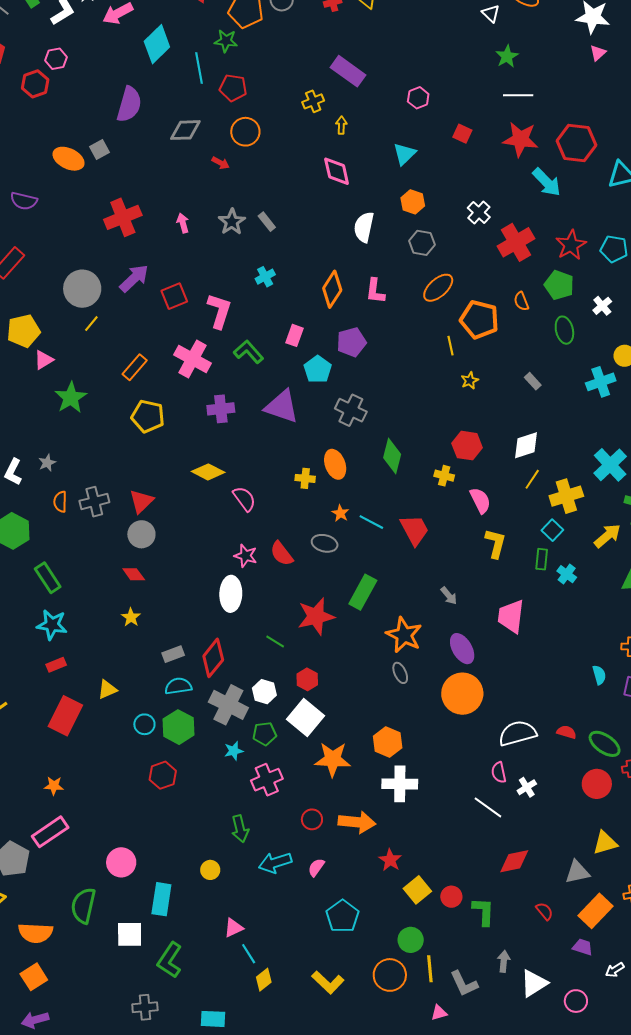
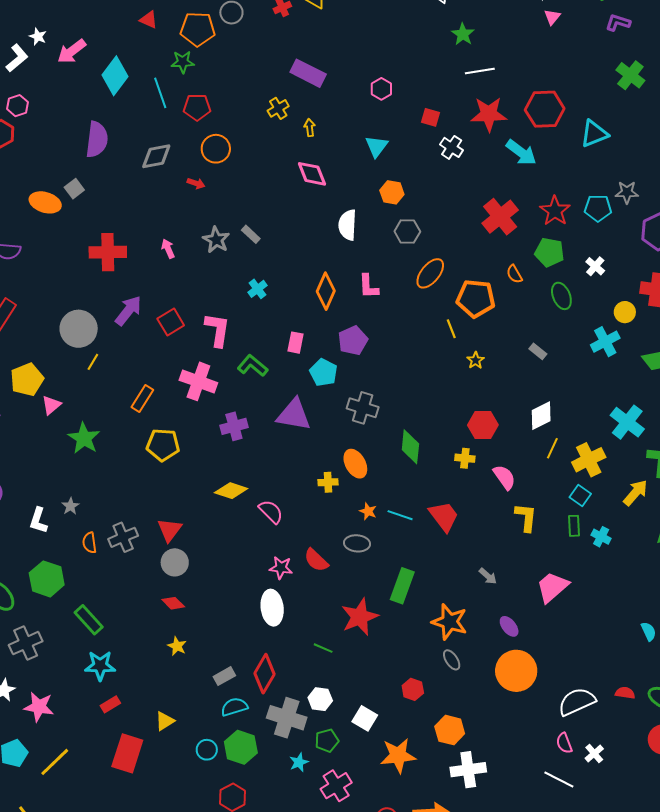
white cross: (479, 213) -> (452, 147), moved
red cross: (123, 217) -> (108, 252), turned 30
pink trapezoid: (511, 616) -> (552, 587), turned 51
purple ellipse: (462, 649) -> (509, 626), size x0.7
red hexagon: (307, 679) -> (413, 689), moved
white square: (305, 717) -> (365, 718), size x0.7

